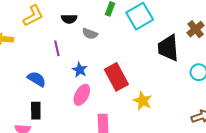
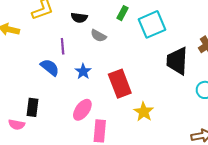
blue semicircle: (37, 79) -> (50, 67), moved
pink ellipse: (82, 95) -> (82, 110), moved

